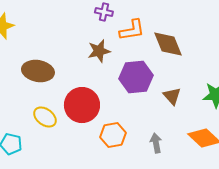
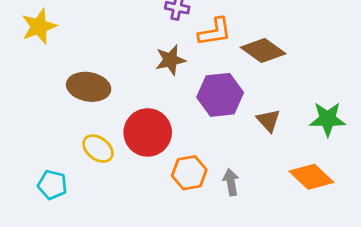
brown diamond: (168, 44) -> (263, 51), turned -32
gray arrow: (156, 143) -> (231, 182), moved

